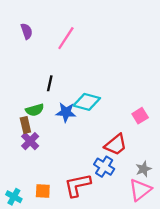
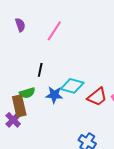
brown rectangle: (25, 125) -> (19, 106), size x1.5
purple cross: (30, 141) -> (13, 120), moved
red trapezoid: (116, 145) -> (97, 97), moved

